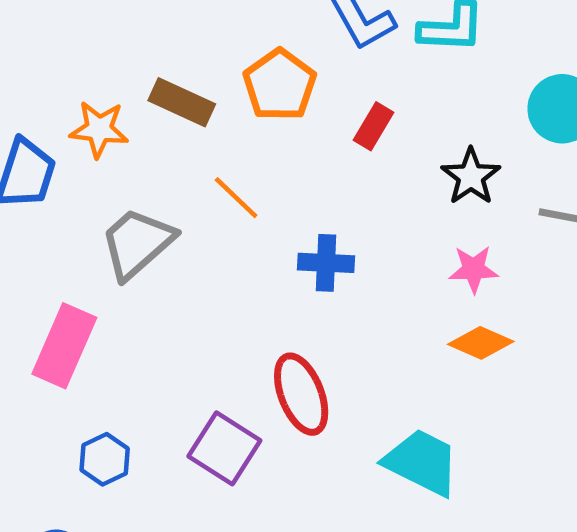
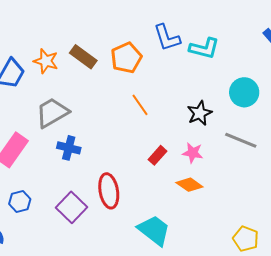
red rectangle: (373, 126) -> (157, 155), moved
orange line: (236, 198) -> (140, 105), moved
blue cross: (326, 263) -> (69, 148), moved

